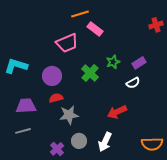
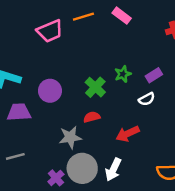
pink rectangle: (95, 29) -> (122, 16), moved
pink trapezoid: (67, 43) -> (50, 31), moved
red semicircle: (56, 98) -> (92, 117), moved
purple trapezoid: (26, 106) -> (19, 112), moved
gray circle: (79, 141) -> (82, 168), size x1.6

